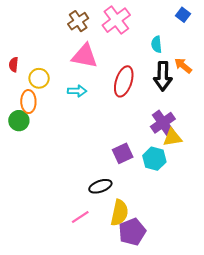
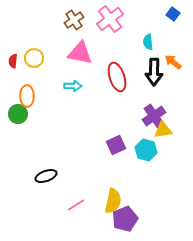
yellow circle: (39, 78) -> (34, 58), moved
red ellipse: (124, 81) -> (117, 77), turned -36
black ellipse: (100, 186) -> (46, 176), moved

